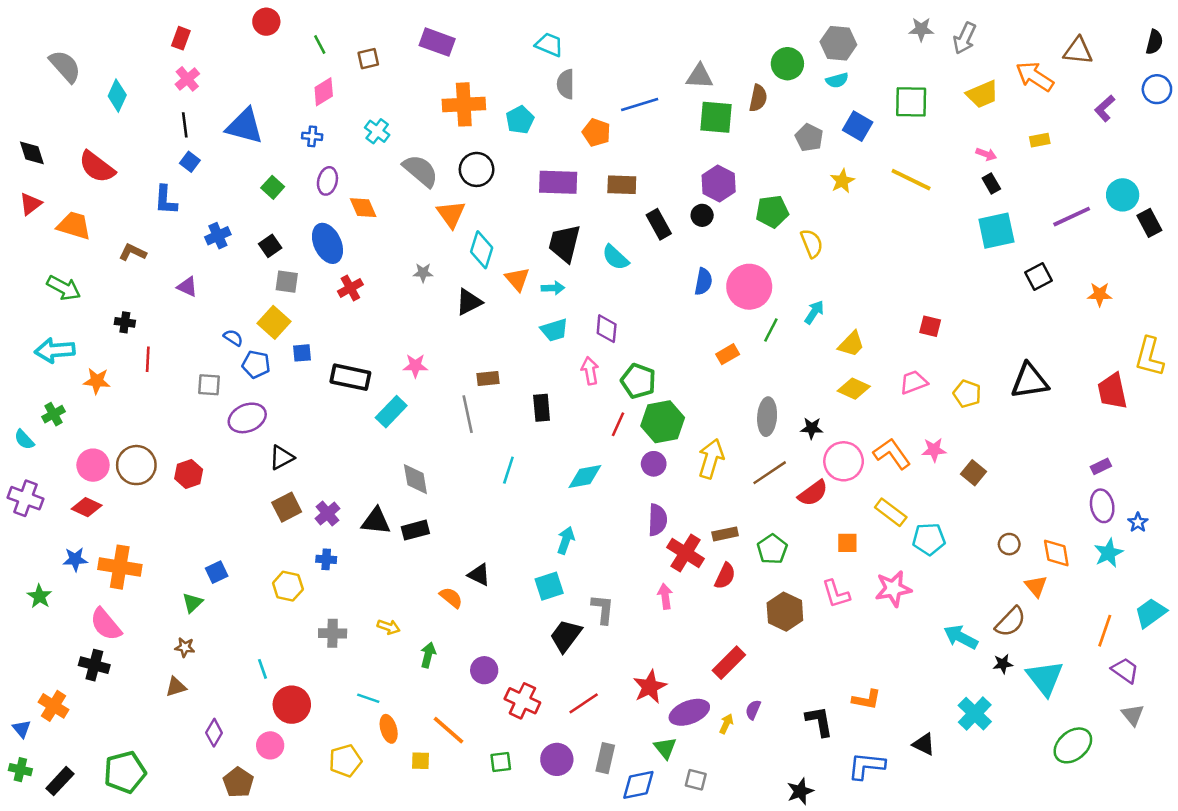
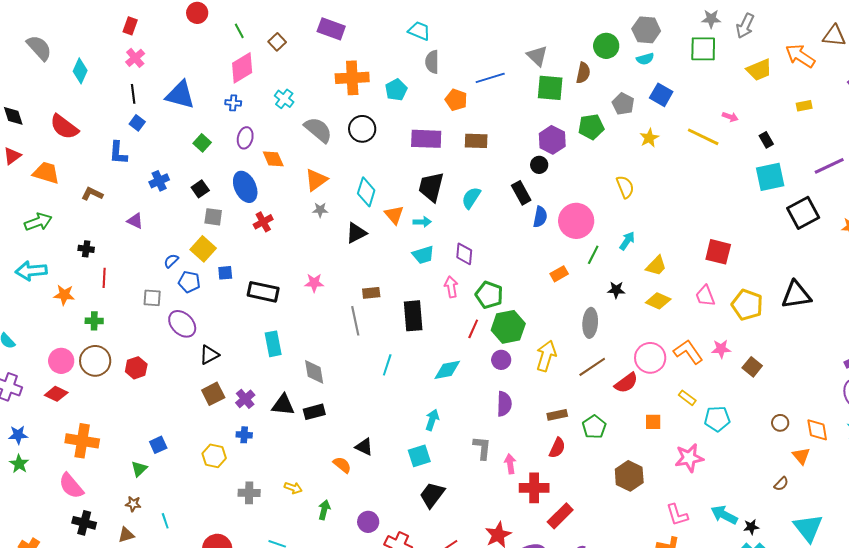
brown square: (368, 59) -> (277, 42), turned -30
gray triangle: (700, 76) -> (537, 56), turned 40
pink diamond: (324, 92) -> (242, 68), size x1.4
green square: (911, 102) -> (703, 49), moved
pink arrow: (986, 154) -> (730, 117), moved
green pentagon: (772, 212) -> (591, 127), moved
orange triangle: (451, 214) -> (316, 180), moved, turned 30
black rectangle: (659, 224) -> (521, 193), moved
cyan semicircle: (615, 257) -> (471, 198), turned 80
black square: (1038, 276) -> (803, 213), size x1.5
green arrow: (64, 288) -> (38, 222), turned -48
red square: (930, 326) -> (718, 252), size x1.5
blue semicircle: (233, 338) -> (171, 261), turned -77
pink trapezoid: (914, 382) -> (705, 296), turned -90
yellow pentagon: (967, 394) -> (747, 305), size x1.4
black rectangle: (542, 408) -> (413, 316), size x1.4
cyan rectangle: (391, 412) -> (273, 344), moved, turned -55
green cross: (54, 414) -> (94, 321), moved, turned 30
purple ellipse: (247, 418) -> (182, 324), turned 68
black star: (812, 428) -> (616, 290), moved
yellow rectangle: (891, 512) -> (687, 398), size x0.7
red cross: (686, 553) -> (534, 488), moved, turned -32
blue star: (75, 559) -> (18, 435), moved
pink L-shape: (836, 594) -> (677, 515), moved
gray L-shape: (603, 609) -> (482, 448), moved
brown hexagon: (785, 612) -> (629, 476), moved
brown semicircle: (1010, 622) -> (781, 484), size x0.6
cyan arrow: (961, 637) -> (724, 515), moved
black star: (1003, 664) -> (751, 527), moved
black cross: (94, 665) -> (84, 523), moved
cyan line: (262, 669) -> (165, 521), moved

